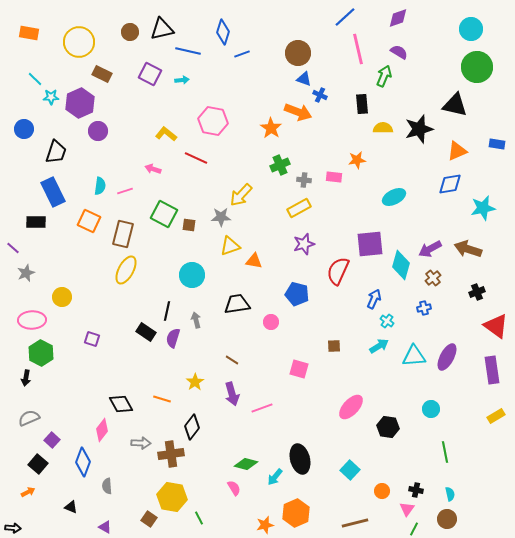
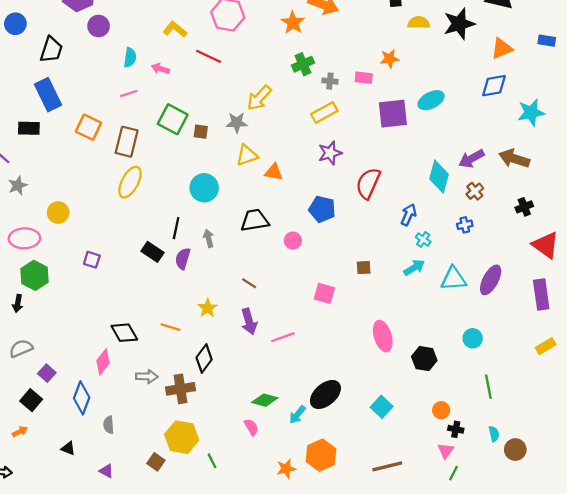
cyan semicircle: (100, 186) -> (130, 57), moved
purple square: (370, 244) -> (393, 114), moved
pink ellipse: (351, 407) -> (383, 336), turned -60
black ellipse: (300, 459) -> (325, 394), turned 64
orange circle: (382, 491) -> (441, 410), moved
brown circle: (447, 519) -> (515, 450), moved

